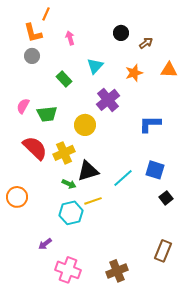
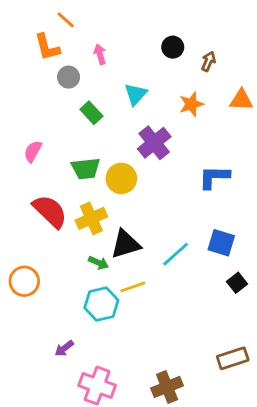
orange line: (46, 14) -> (66, 20), turned -72
brown arrow: (146, 43) -> (208, 61), turned -32
gray circle: (32, 56) -> (69, 77), moved
green trapezoid: (47, 114) -> (86, 168), moved
brown rectangle: (163, 251) -> (233, 358), turned 50

